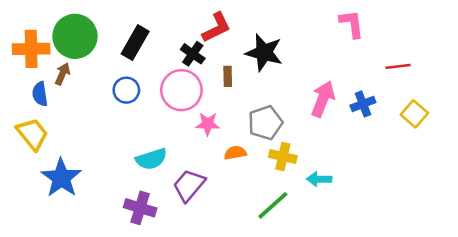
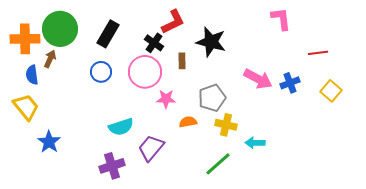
pink arrow: (323, 99) -> (258, 79), turned 96
blue star: (61, 178) -> (49, 142), size x0.7
purple cross: (140, 208) -> (112, 166), turned -35

